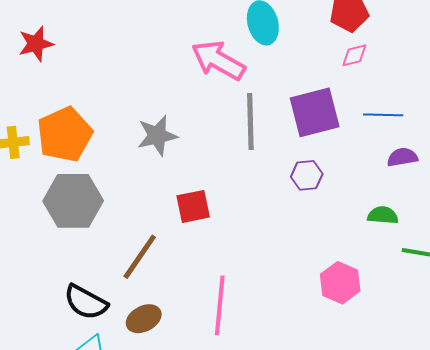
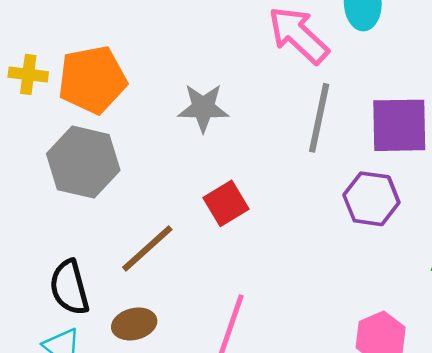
purple hexagon: (307, 175) -> (371, 199), size x1.4
red square: (193, 206) -> (226, 203), turned -33
black semicircle: (86, 302) -> (69, 287), turned 33

